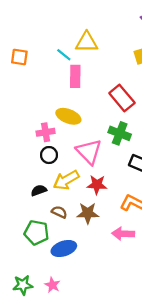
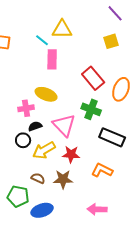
black circle: (49, 155) -> (23, 140), moved
black semicircle: (39, 190) -> (35, 126), moved
pink arrow: (123, 234) -> (97, 209), moved

